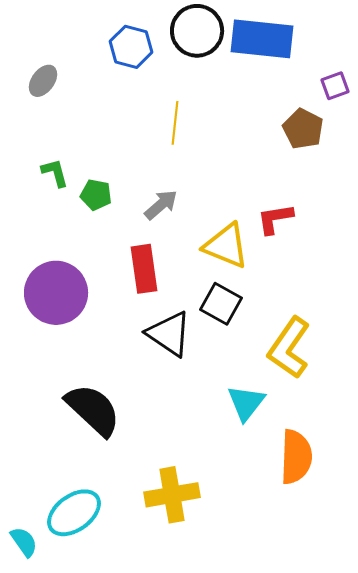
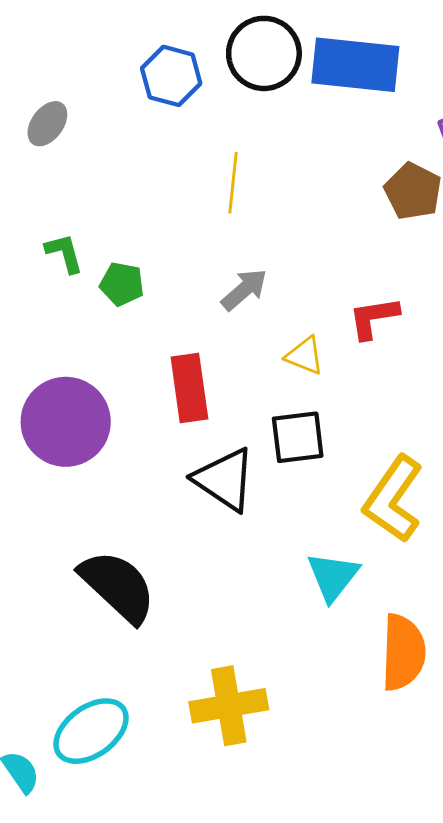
gray arrow: (161, 205) -> (244, 290), moved
yellow triangle: (226, 246) -> (305, 356), size x0.6
black square: (221, 304) -> (298, 437), turned -36

